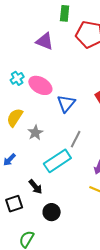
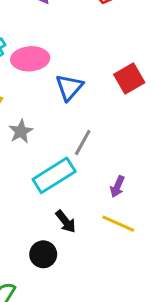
pink ellipse: (40, 85) -> (30, 59), turned -35
black arrow: (35, 187) -> (66, 221), moved

